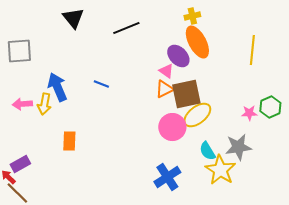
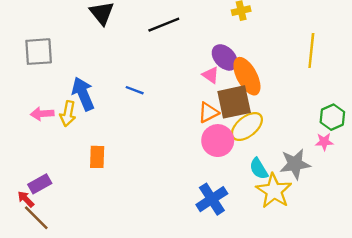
orange ellipse: (197, 42) -> (247, 76), moved
orange triangle: (164, 89) -> (208, 112), moved
pink star: (249, 113) -> (324, 142), moved

